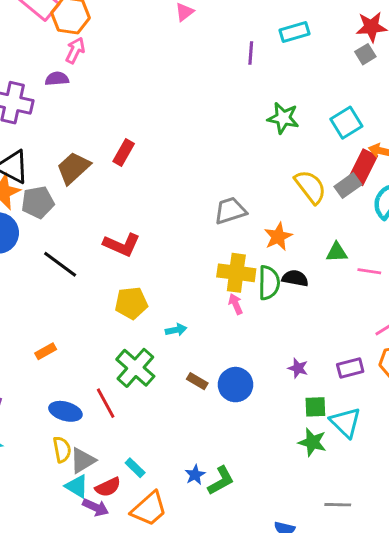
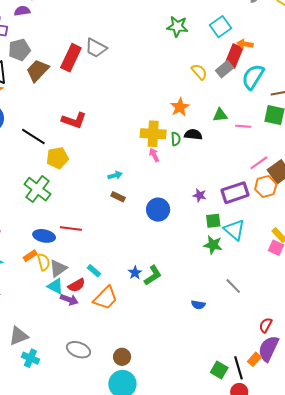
red rectangle: (124, 153) -> (71, 58), size x1.5
yellow semicircle: (310, 187) -> (199, 72), size x0.7
gray pentagon: (38, 202) -> (19, 50), moved
gray trapezoid: (230, 211) -> (96, 48), moved, turned -130
green semicircle: (269, 283) -> (176, 139), size x0.6
yellow pentagon: (131, 303) -> (57, 158), moved
orange rectangle: (46, 351) -> (30, 256), moved
green cross: (135, 368) -> (37, 189), moved
purple rectangle: (350, 368) -> (235, 193), size x1.5
brown rectangle: (197, 381) -> (118, 197), moved
red line: (106, 403) -> (71, 228), turned -50
gray line: (338, 505) -> (233, 286), turned 48

